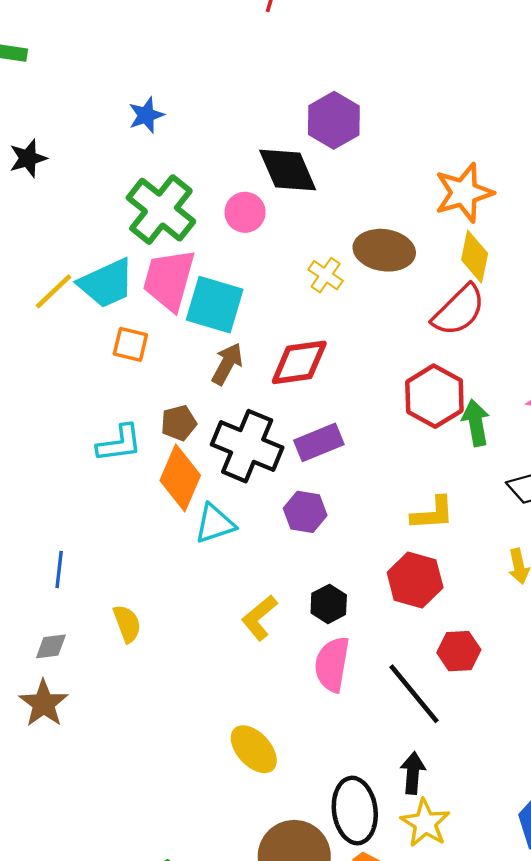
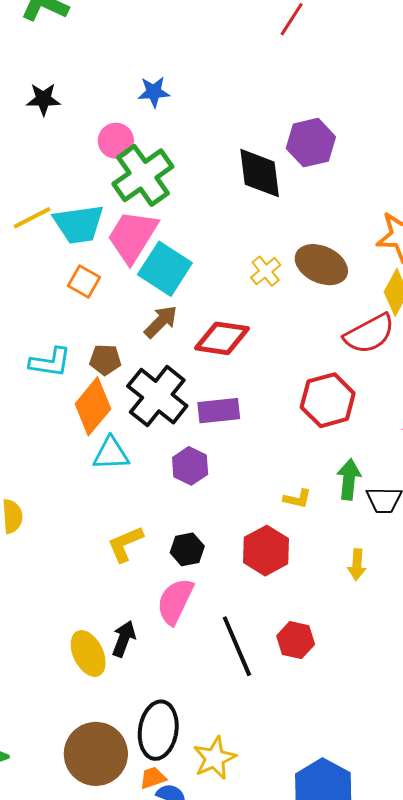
pink circle: (245, 212) -> (116, 141), moved
green arrow: (476, 423) -> (349, 479), moved
yellow L-shape: (433, 513) -> (297, 499), size x0.7
red hexagon: (459, 651) -> (296, 640), moved
black arrow: (413, 773) -> (124, 639), moved

